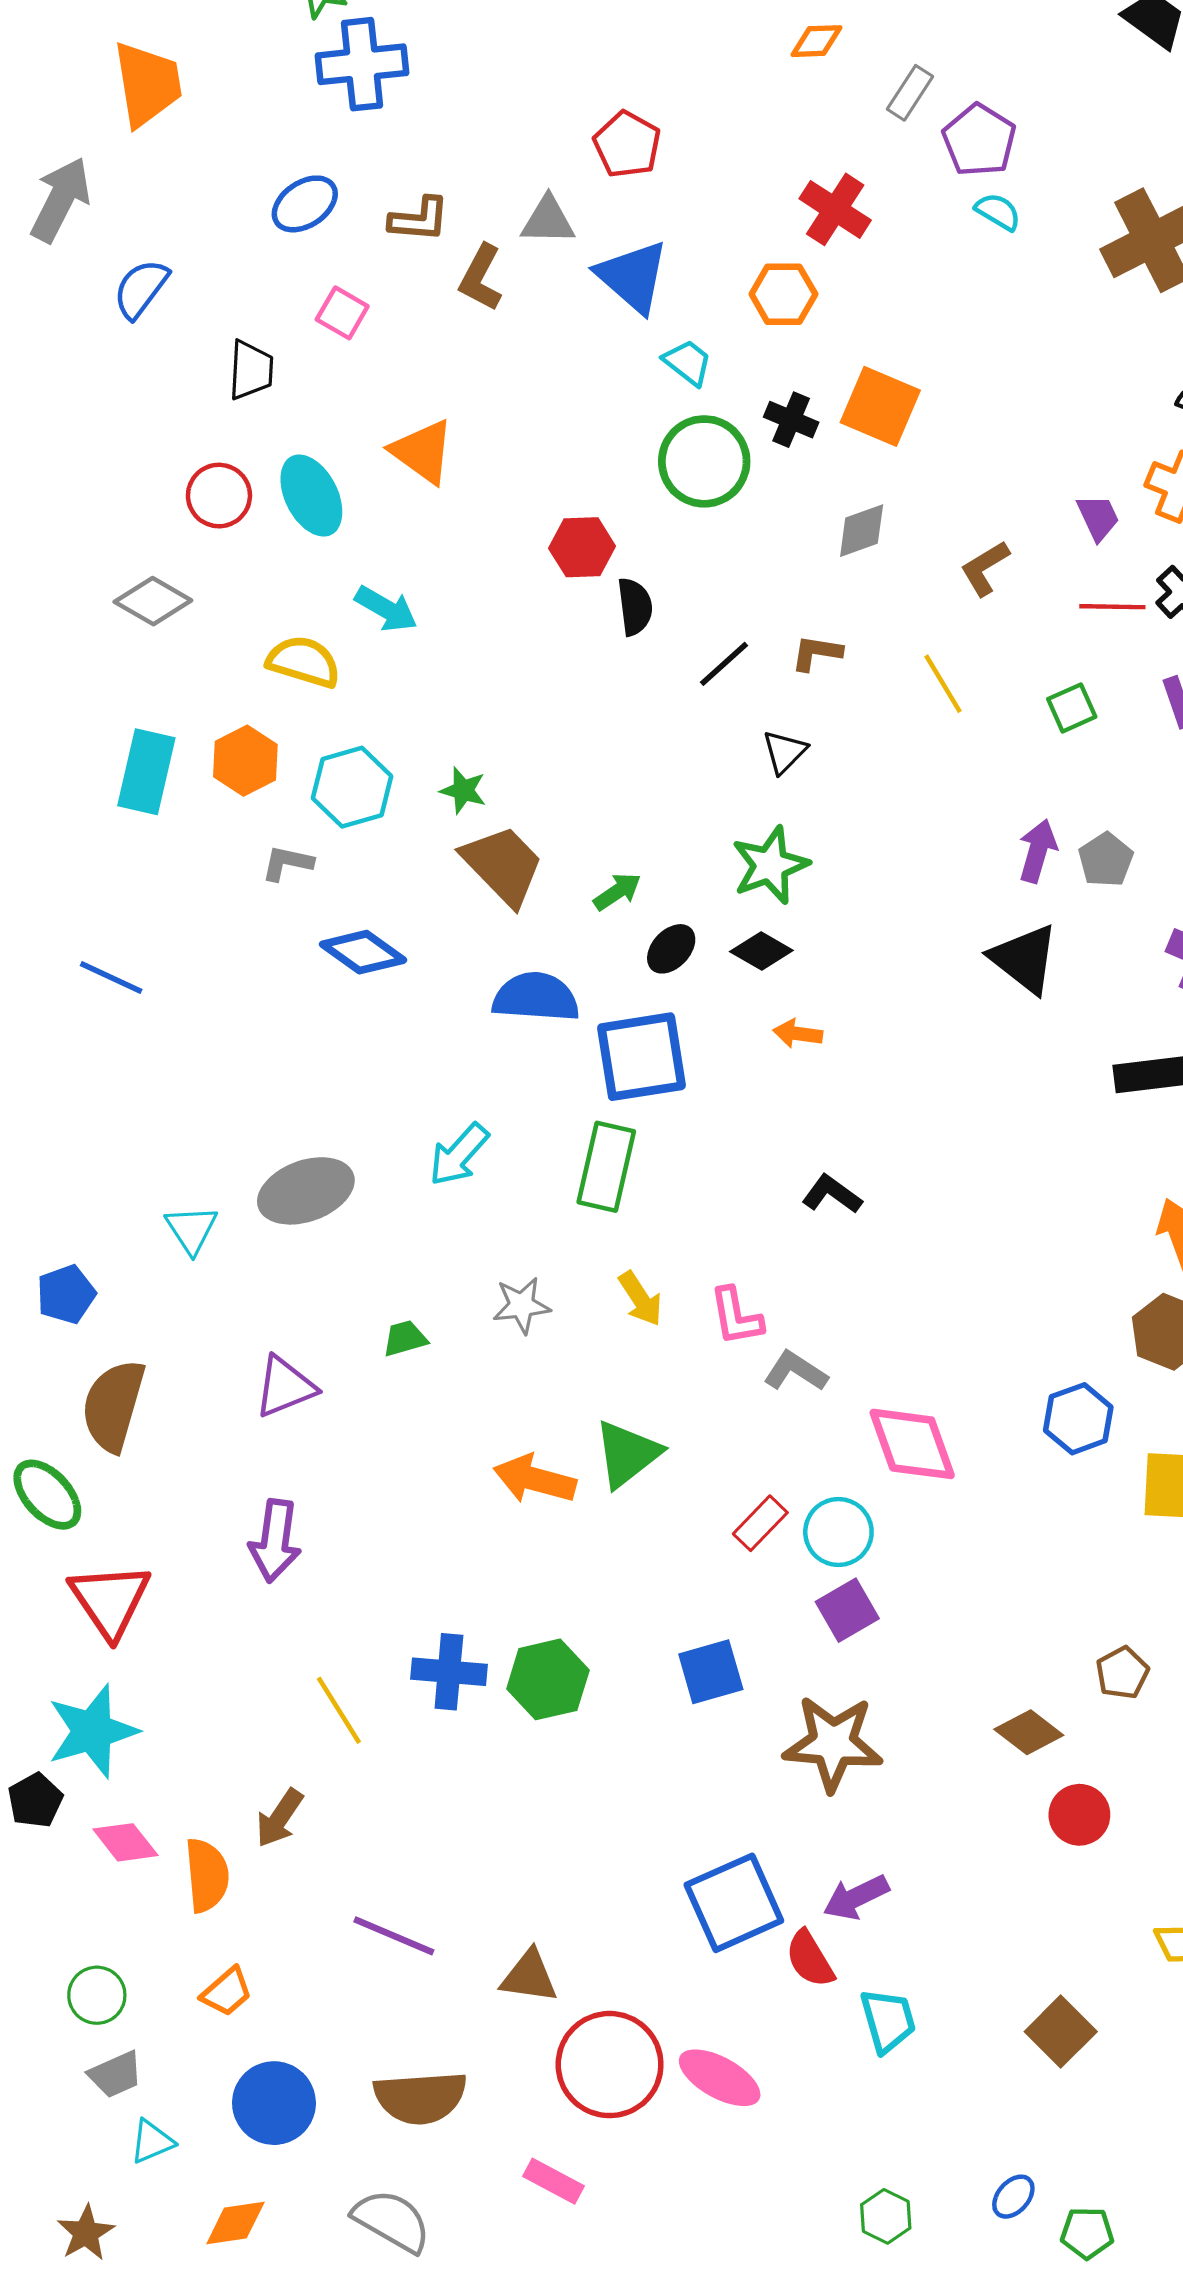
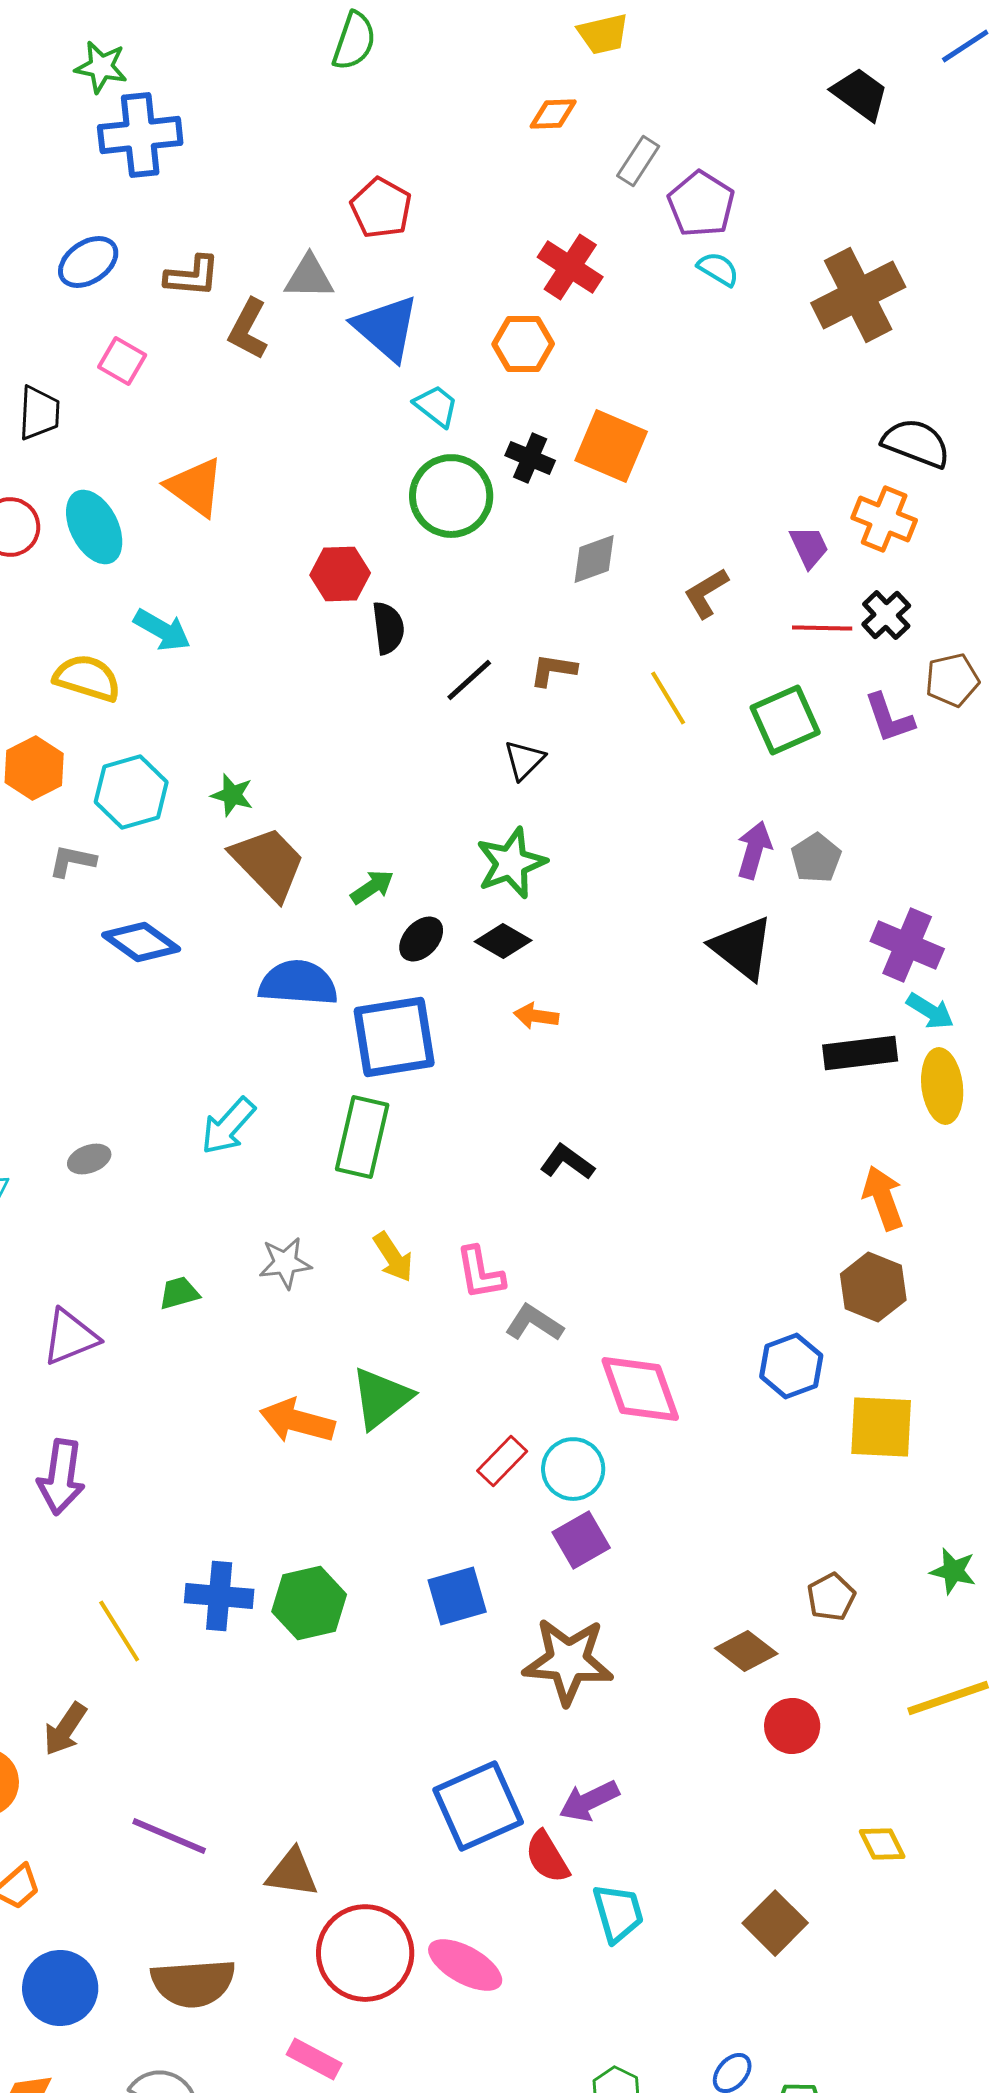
green square: (1072, 708) -> (785, 720), size x1.5
gray ellipse: (306, 1191) -> (89, 1159), size x0.5

